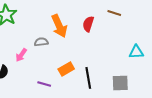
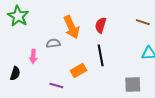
brown line: (114, 13) -> (143, 22), moved
pink arrow: (21, 55) -> (33, 56), turned -32
black line: (88, 78) -> (101, 55), moved

